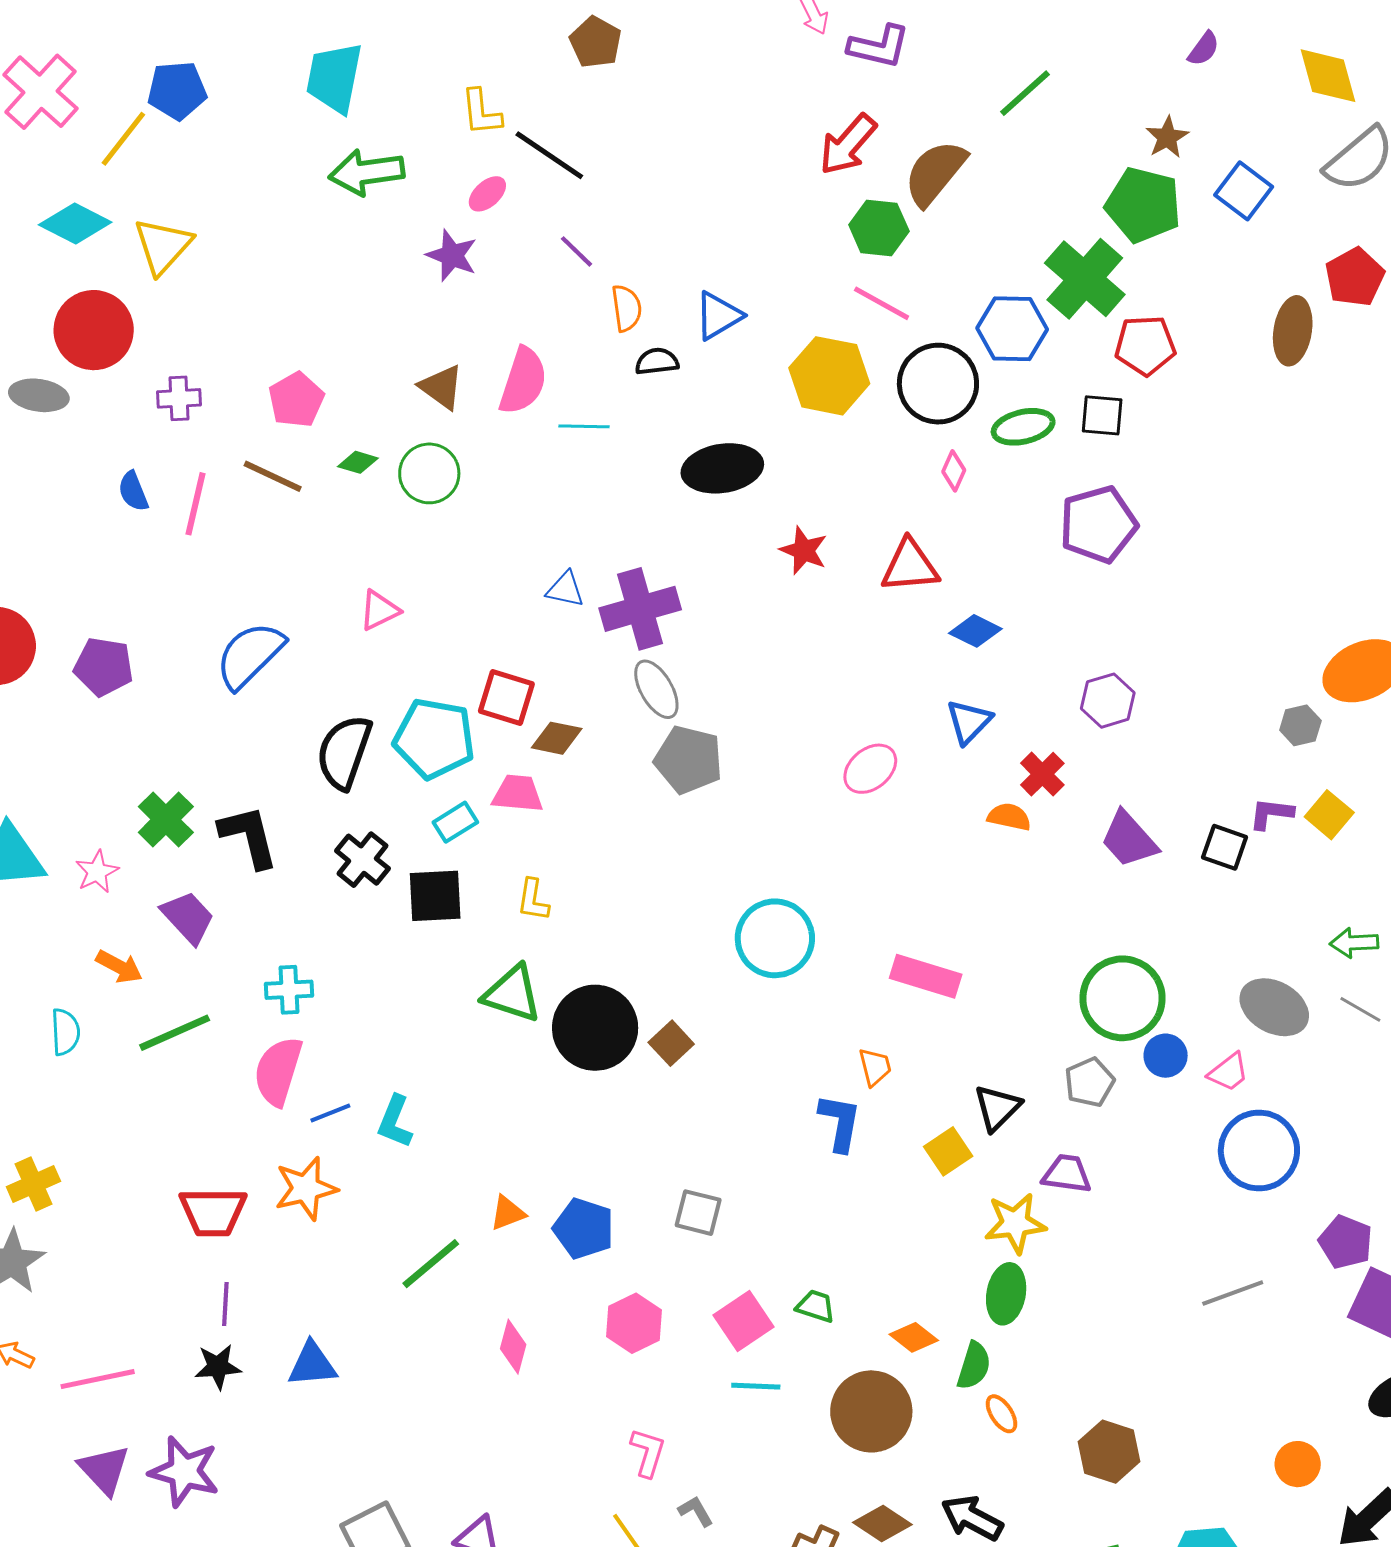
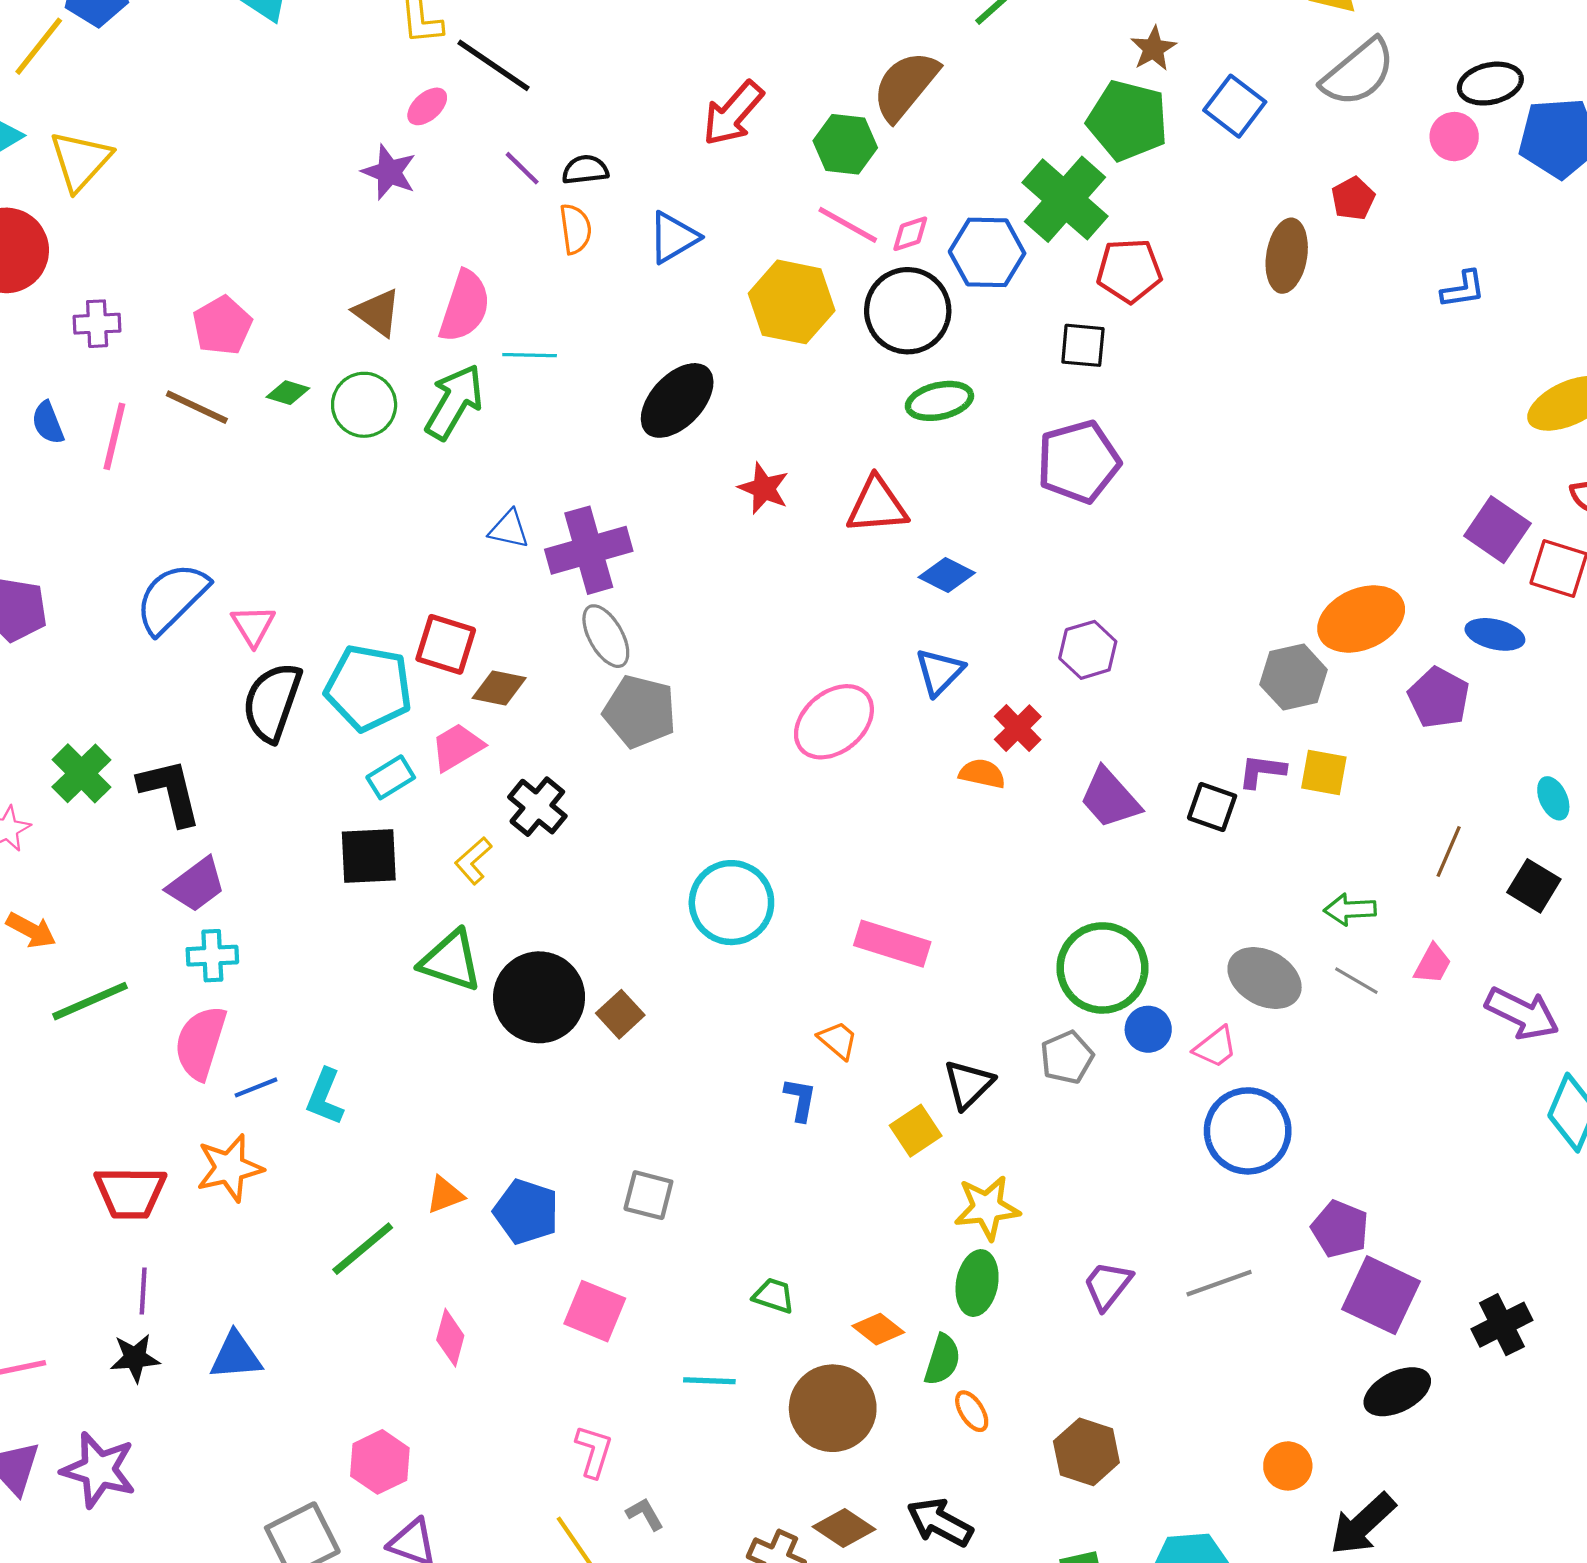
red arrow: (848, 145) -> (733, 113), moved
green arrow: (367, 172) -> (454, 402), moved, turned 128
red pentagon: (1355, 277) -> (1353, 199), size x0.7
black semicircle: (657, 361) -> (585, 170), moved
green ellipse: (1023, 427) -> (939, 401), moved
black ellipse: (722, 468) -> (677, 400), turned -38
pink diamond: (954, 471) -> (910, 234), moved, turned 48
pink triangle: (379, 610) -> (253, 626), moved, turned -36
gray hexagon: (1300, 725) -> (1294, 677), size x1.5
pink ellipse: (870, 769) -> (834, 722), size x1.4
pink trapezoid: (518, 794) -> (457, 747), turned -36
yellow square: (1329, 815) -> (1324, 773), turned -30
black cross: (362, 860) -> (537, 807), moved
yellow L-shape: (533, 900) -> (473, 861), turned 39
purple trapezoid: (188, 917) -> (196, 885), moved, turned 96
orange trapezoid: (875, 1067) -> (838, 1040), turned -36
blue L-shape: (840, 1122) -> (800, 1099), size x0.7
purple trapezoid: (1067, 1174) -> (1108, 1285), moved, turned -60
pink square: (743, 1321) -> (595, 1311), moved, turned -34
pink hexagon: (634, 1323) -> (380, 1462), moved

